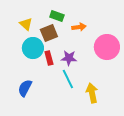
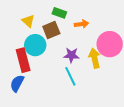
red rectangle: (49, 58) -> (23, 60), moved, size x1.6
blue semicircle: (25, 88) -> (17, 83), moved
yellow arrow: (92, 93) -> (95, 58), moved

